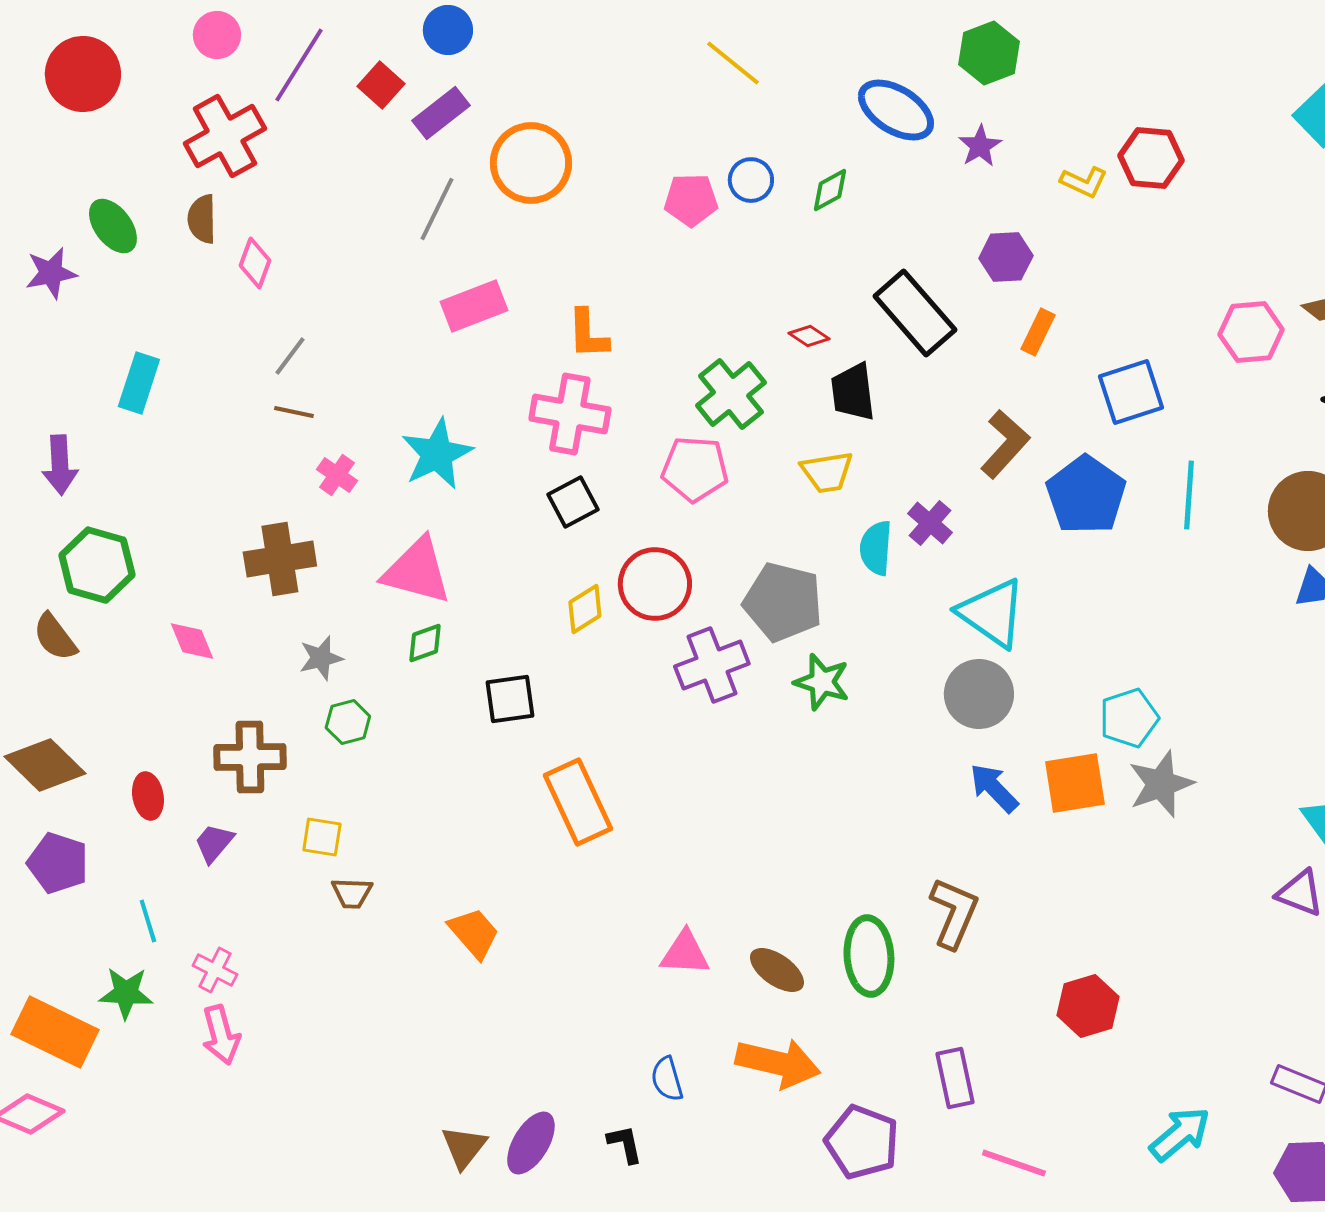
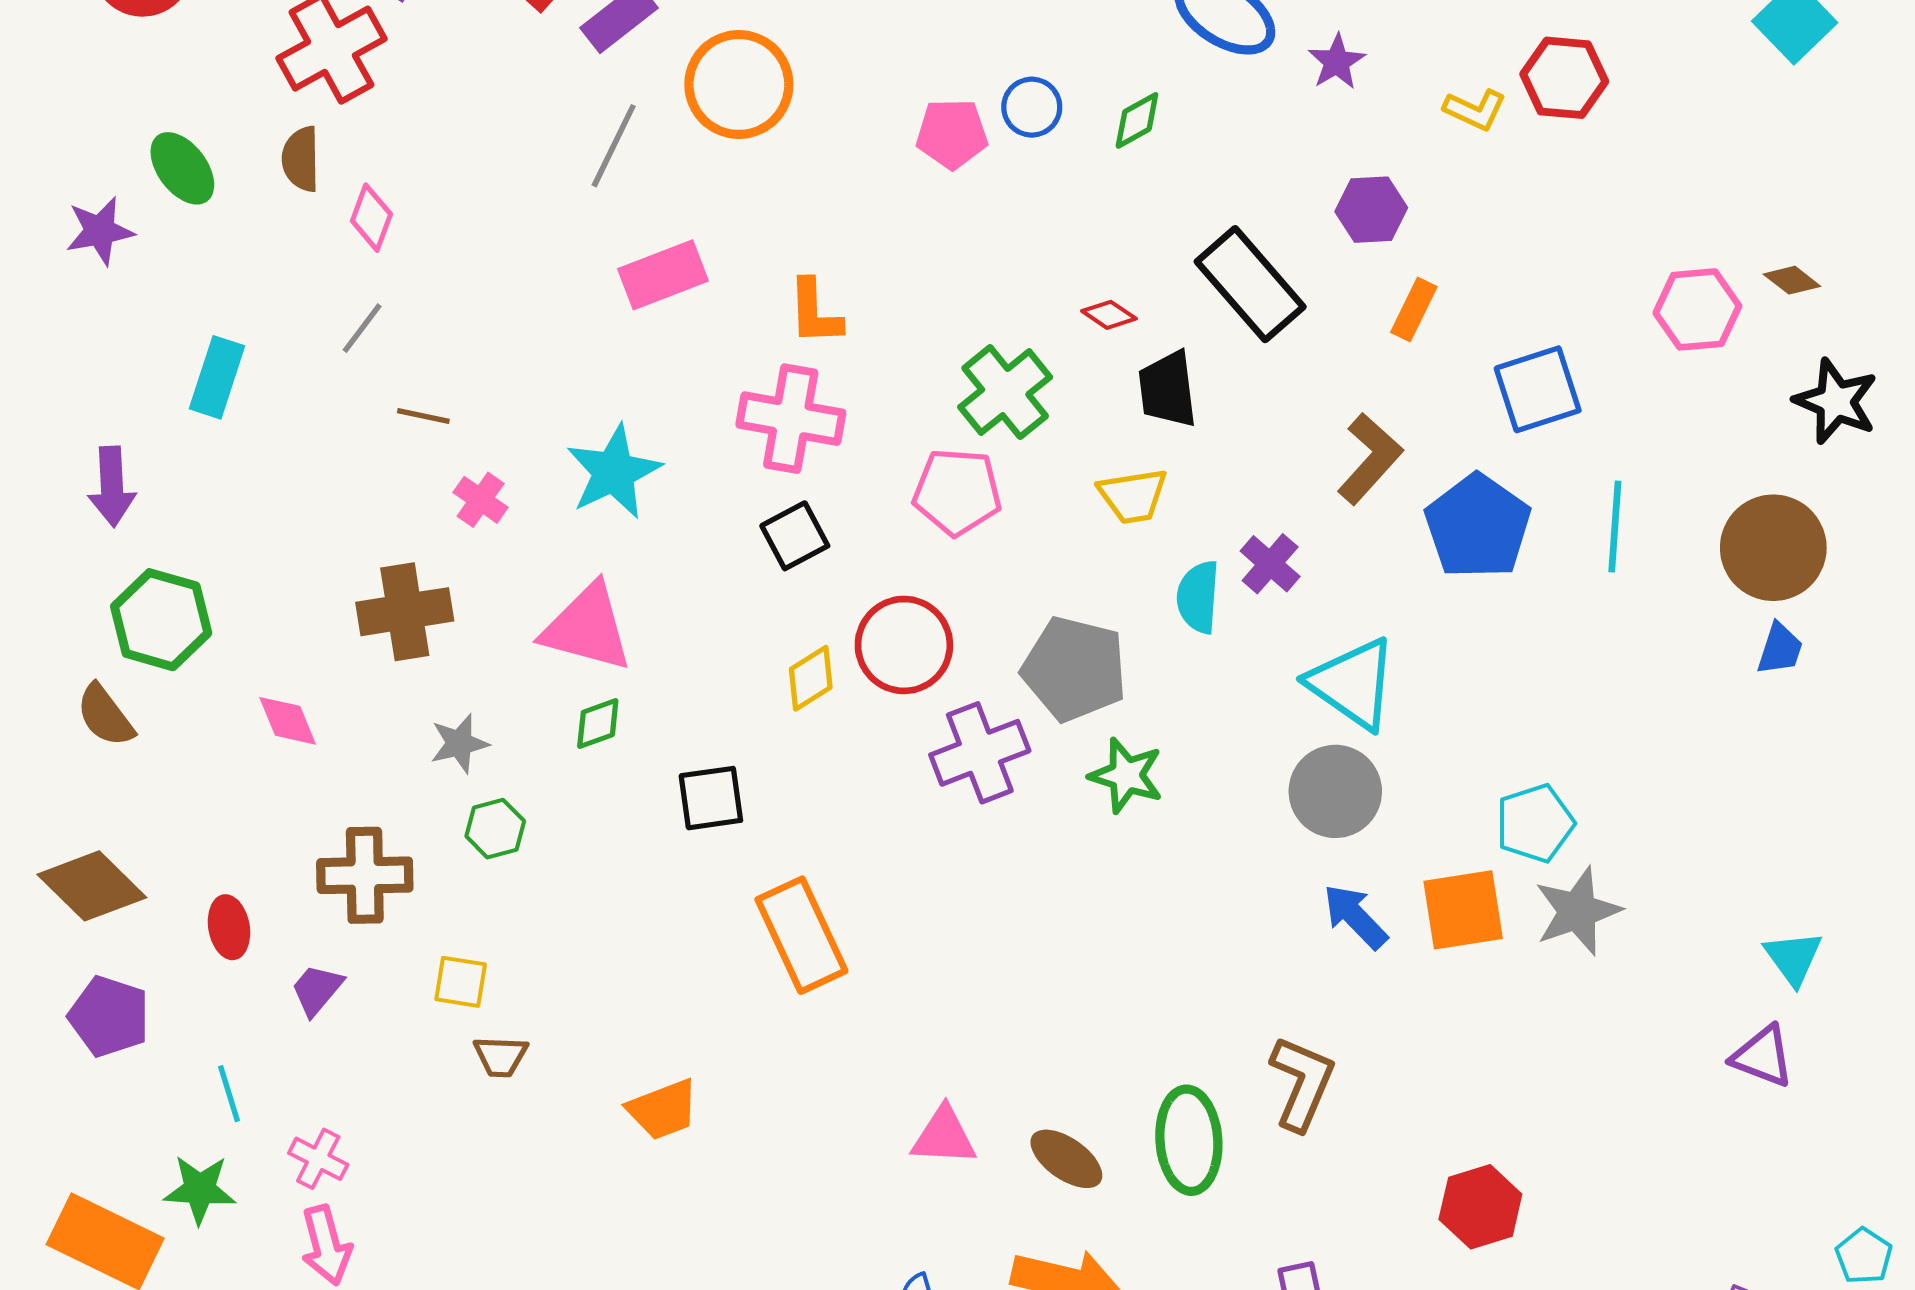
gray line: (290, 356) -> (362, 328), moved
orange trapezoid: (474, 933) -> (663, 1110), turned 110

